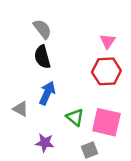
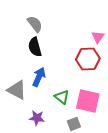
pink triangle: (108, 41) -> (98, 37), moved
gray triangle: (21, 109) -> (17, 90), size x1.5

